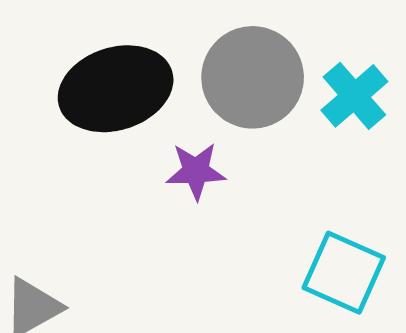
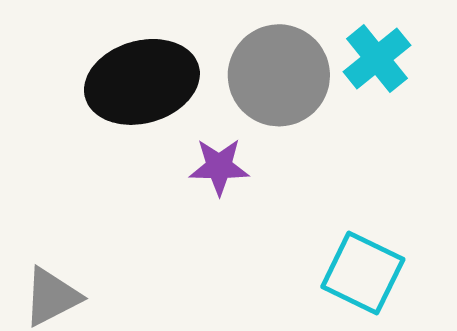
cyan cross: (354, 96) -> (377, 58), moved

